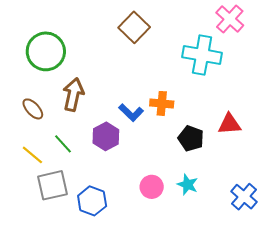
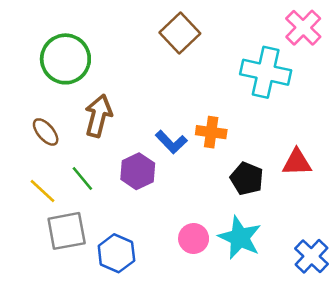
cyan star: (188, 185) -> (240, 238), size x1.6

